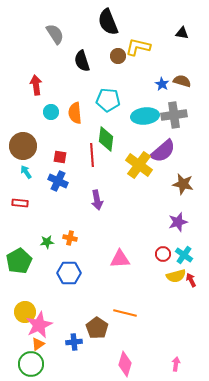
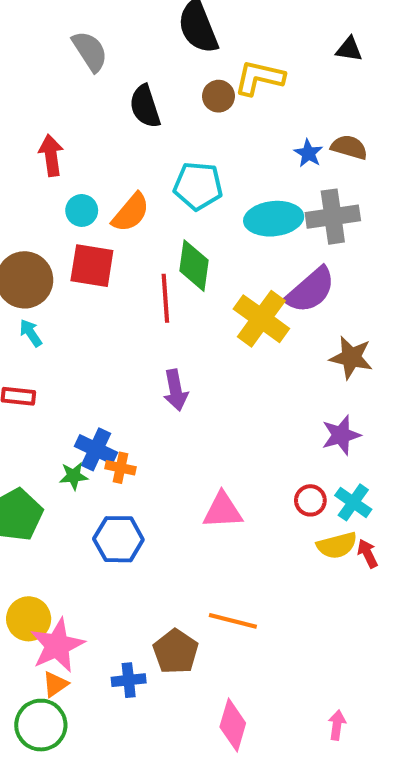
orange semicircle: (75, 113) -> (131, 213), turned -135
red square: (60, 157) -> (92, 266), moved, size x1.6
blue cross: (58, 181) -> (96, 449), moved

